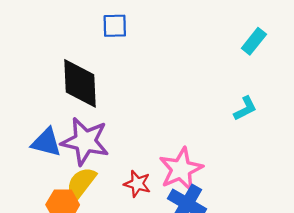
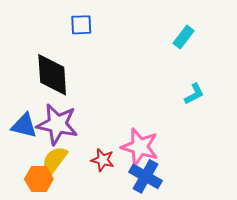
cyan rectangle: (254, 41) -> (184, 37), moved
pink star: (181, 169) -> (140, 147), turned -30

